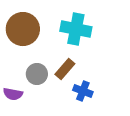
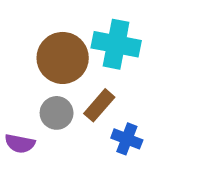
brown circle: (23, 29) -> (63, 58), moved

